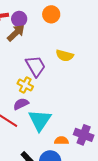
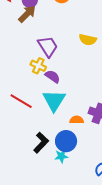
yellow semicircle: (65, 56) -> (88, 40), moved
purple semicircle: (21, 104) -> (53, 76), moved, turned 63

